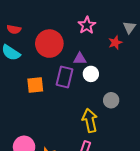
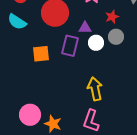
red star: (115, 43) -> (112, 17), moved
gray circle: (111, 100) -> (116, 37), moved

